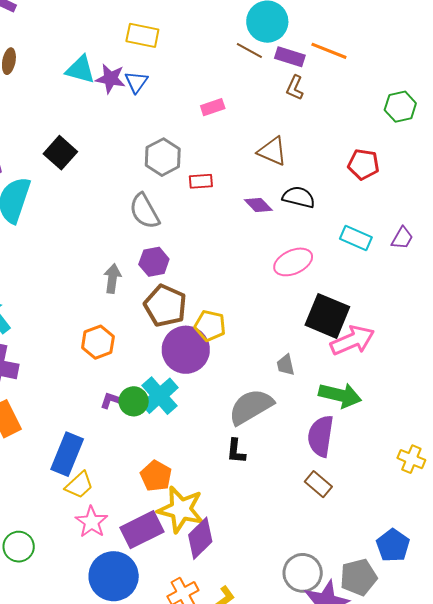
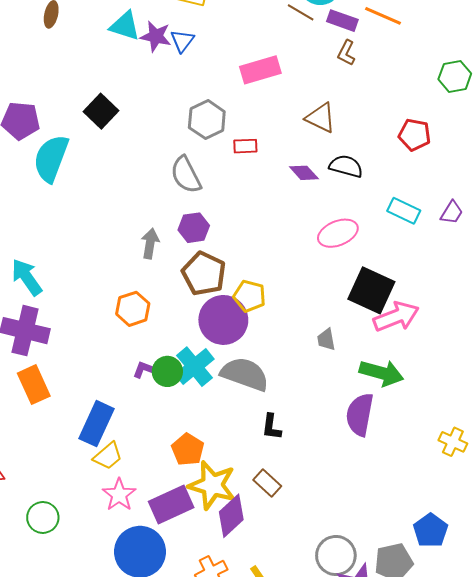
pink rectangle: (213, 107) -> (260, 70), size x1.6
gray semicircle: (251, 407) -> (245, 374), moved, turned 48
brown rectangle: (318, 484) -> (267, 483), moved

